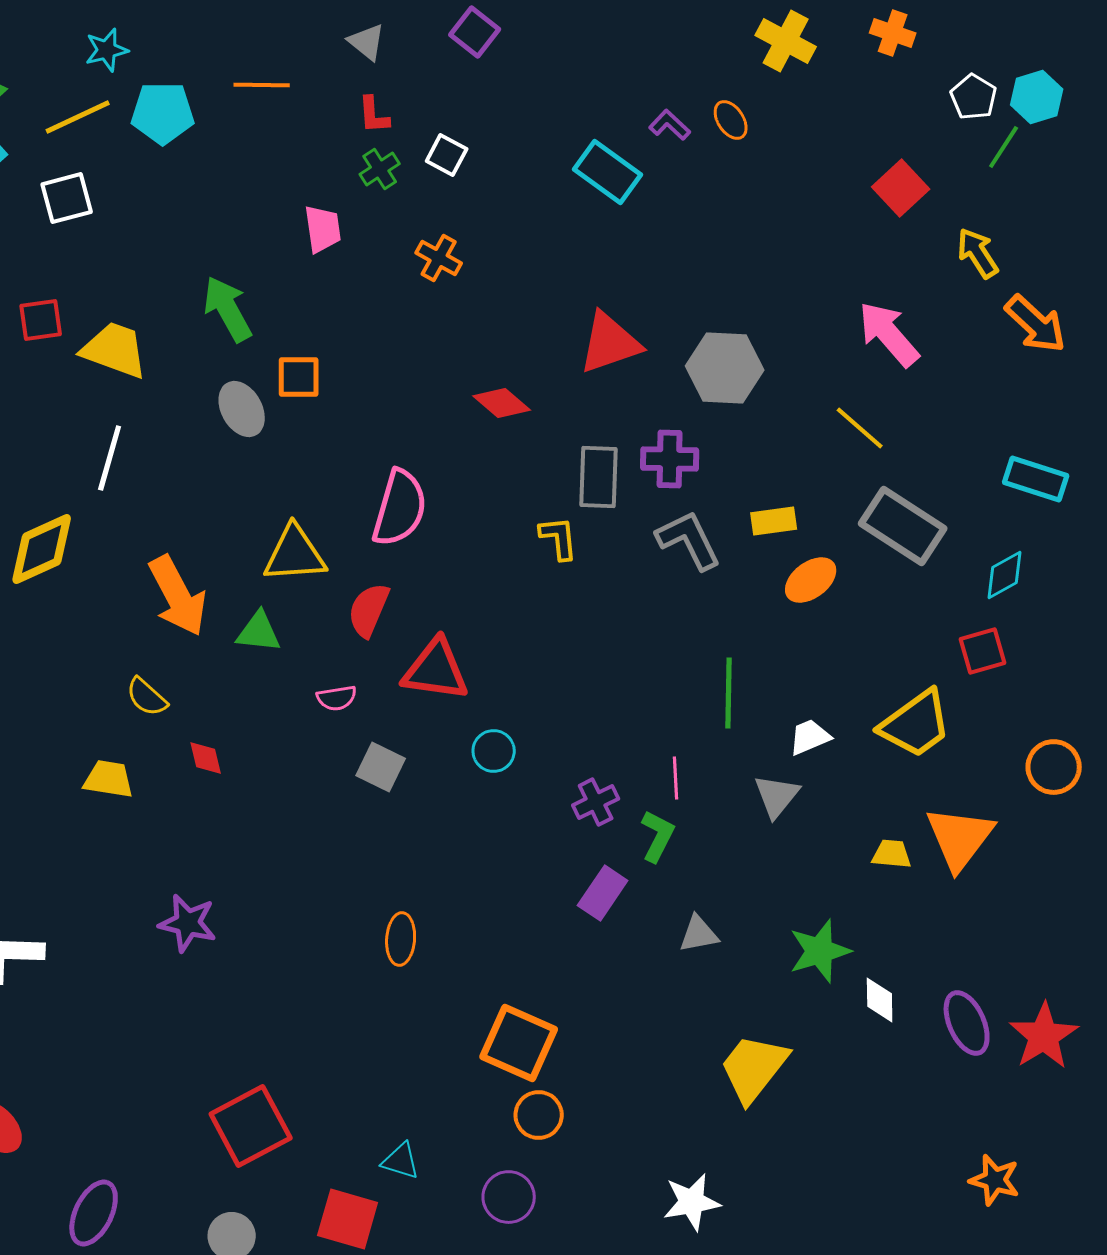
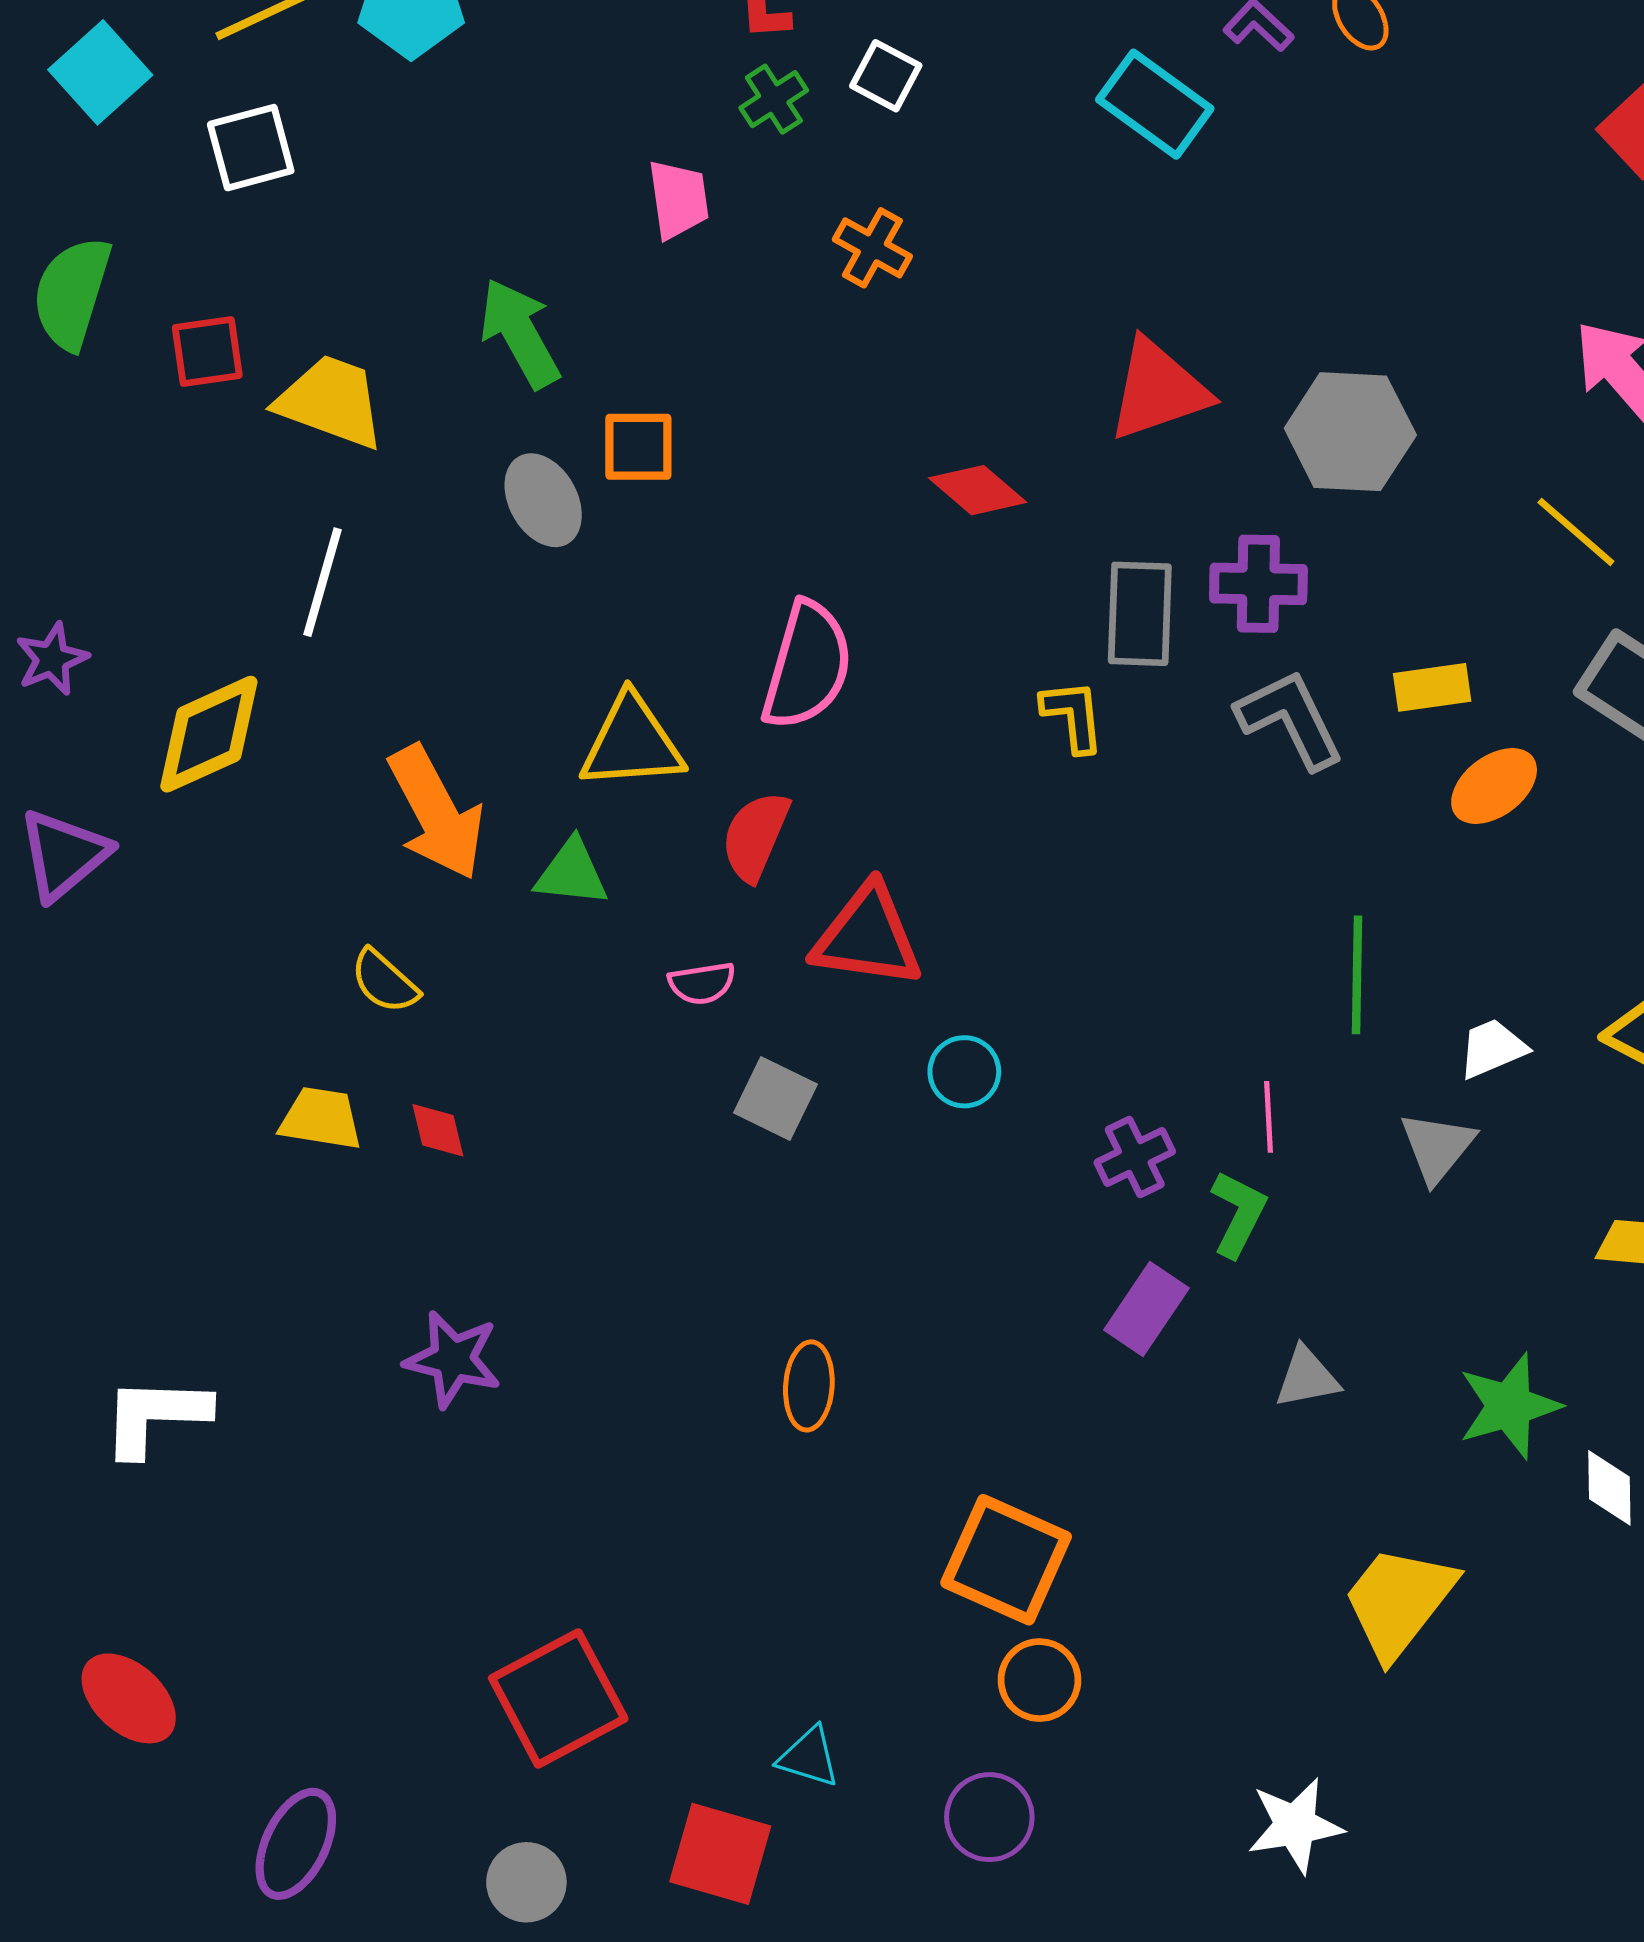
red diamond: (206, 758) -> (438, 1130), moved

